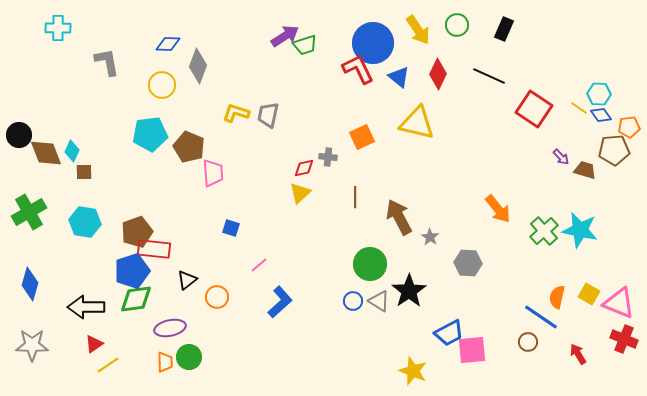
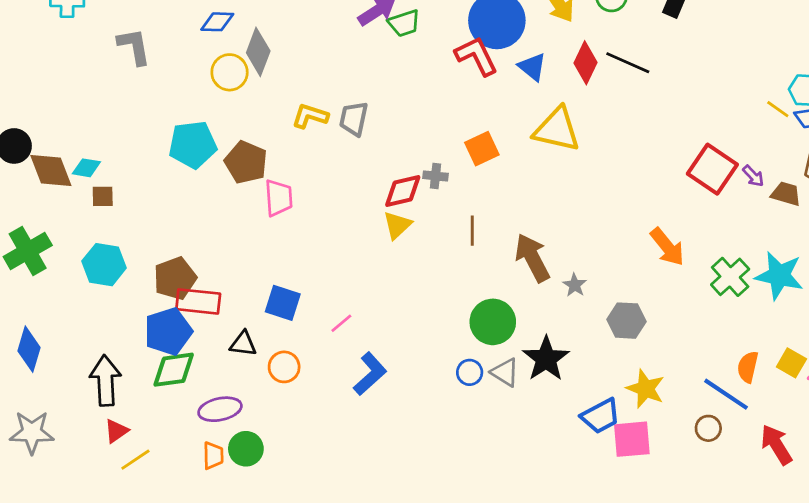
black line: (489, 76) -> (628, 63), moved
yellow circle: (162, 85) -> (230, 72), moved
red square: (534, 109) -> (712, 169), moved
cyan diamond: (72, 151) -> (86, 168), turned 75
red diamond: (304, 168) -> (403, 191), size x1.4
blue square: (231, 228) -> (283, 303), moved, size x1.5
black triangle: (187, 280) -> (243, 344), turned 45
black arrow: (86, 307) -> (105, 381), turned 87
red arrow: (578, 354) -> (776, 445), size x1.4
yellow star: (413, 371) -> (646, 389), moved

